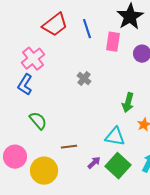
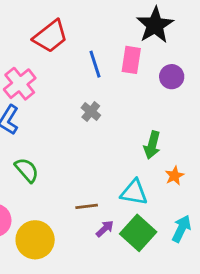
blue line: (87, 29) -> (95, 64), moved
brown line: (69, 147) -> (87, 206), moved

